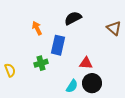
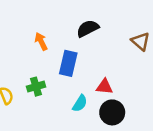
green cross: (41, 63) -> (36, 87), moved
cyan semicircle: (72, 86) -> (80, 103), moved

